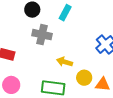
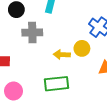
yellow circle: (84, 78) -> (82, 48), moved

